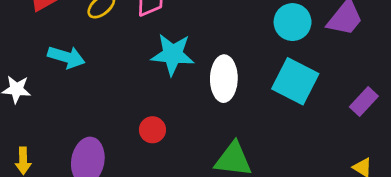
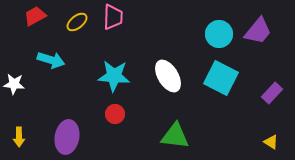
cyan star: (173, 54) -> (114, 76), moved
white ellipse: (224, 79) -> (168, 76), turned -32

